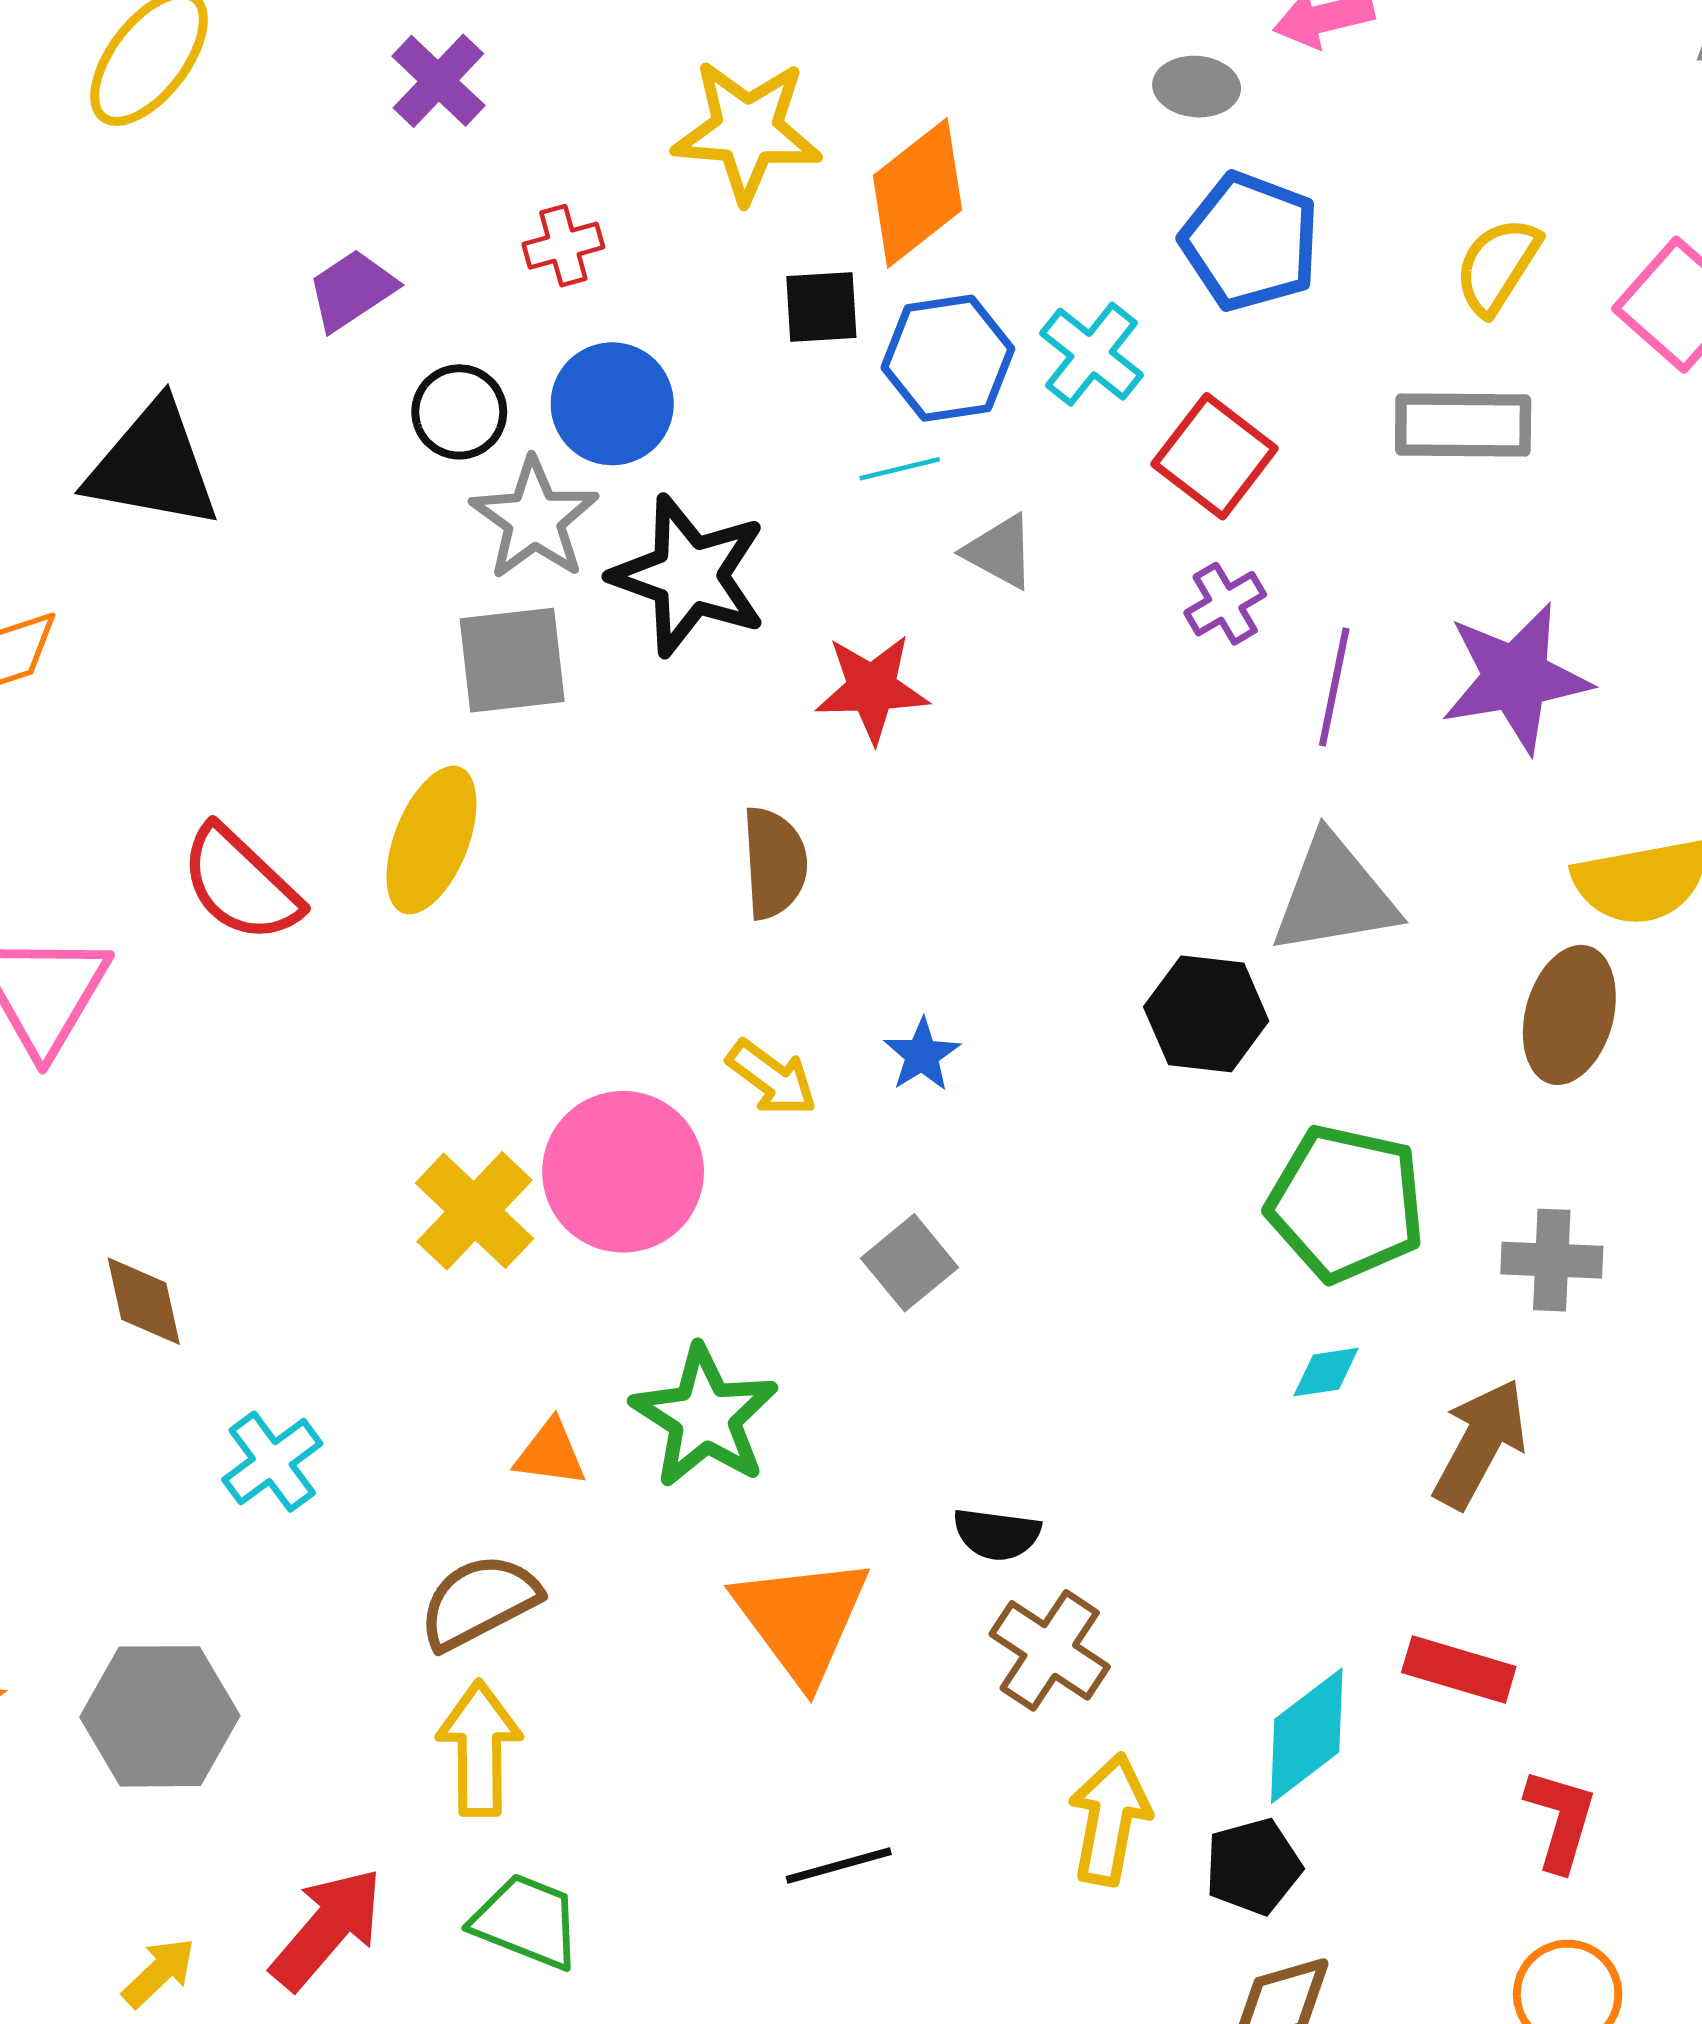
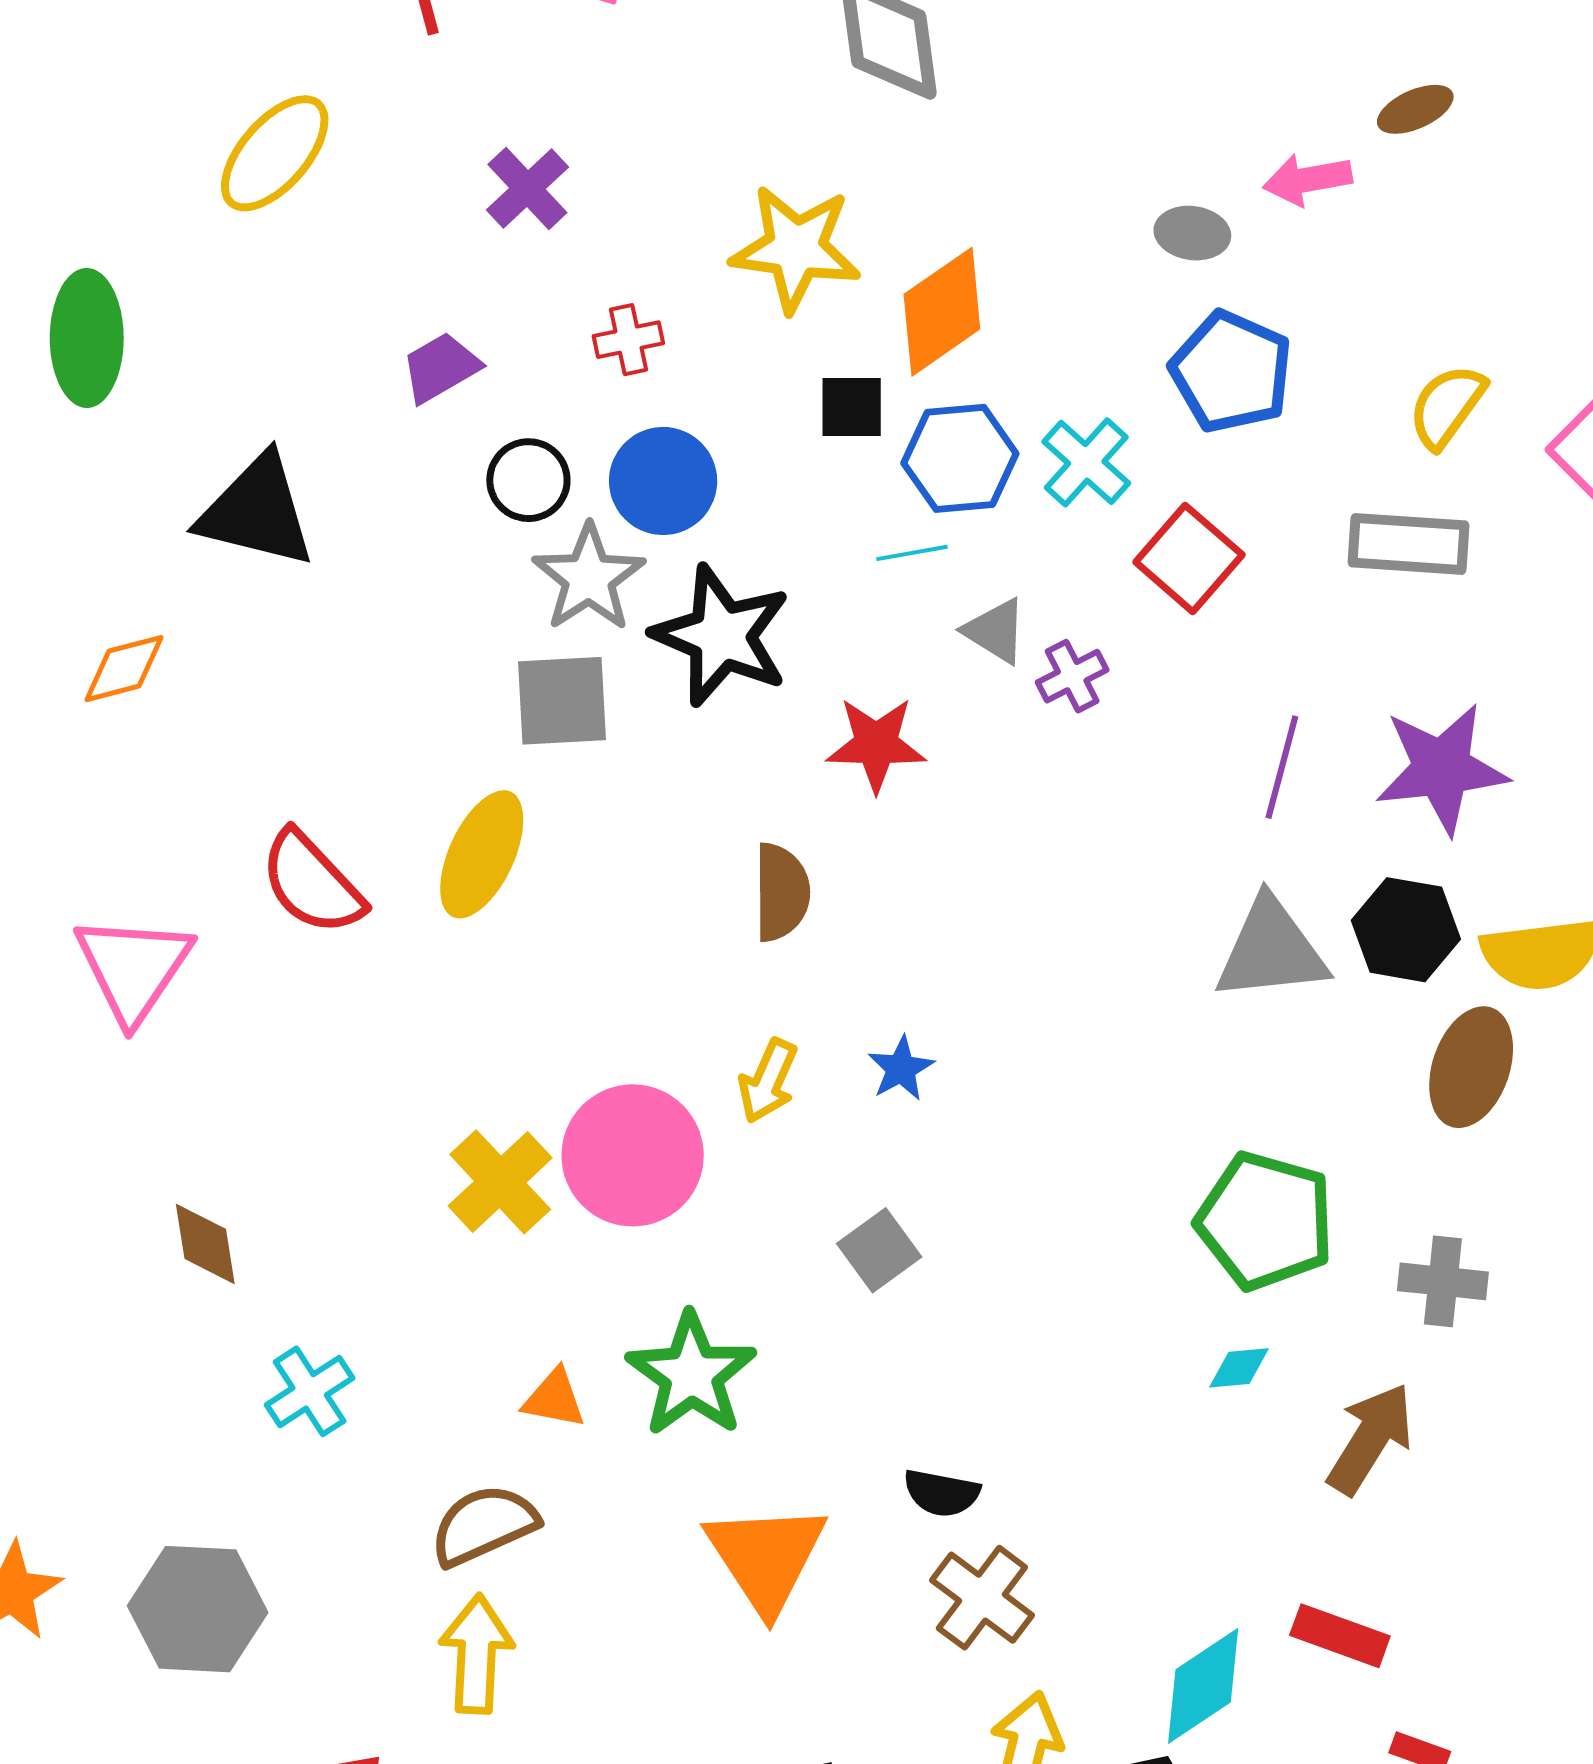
purple cross: (1225, 604) -> (1072, 676), moved
black hexagon: (1206, 1014) -> (1406, 930), moved
yellow arrow: (772, 1078) -> (768, 1081), turned 74

